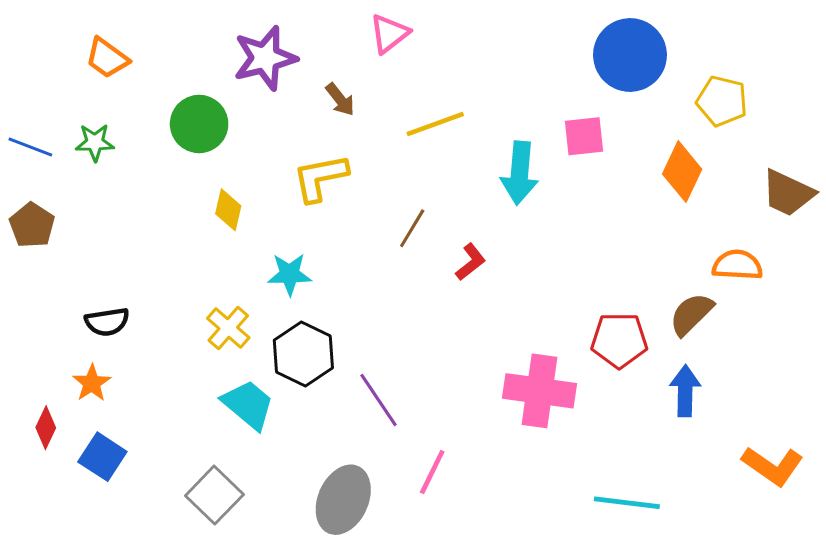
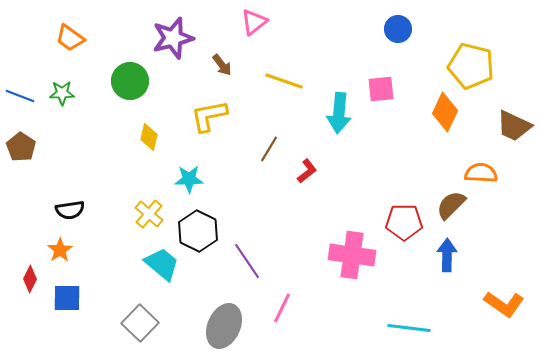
blue circle: (630, 55) -> (398, 29), moved, size x0.6
yellow pentagon: (722, 101) -> (471, 66), size x1.4
yellow line: (435, 124) -> (284, 81), turned 39
blue square: (102, 457) -> (67, 298), turned -32

